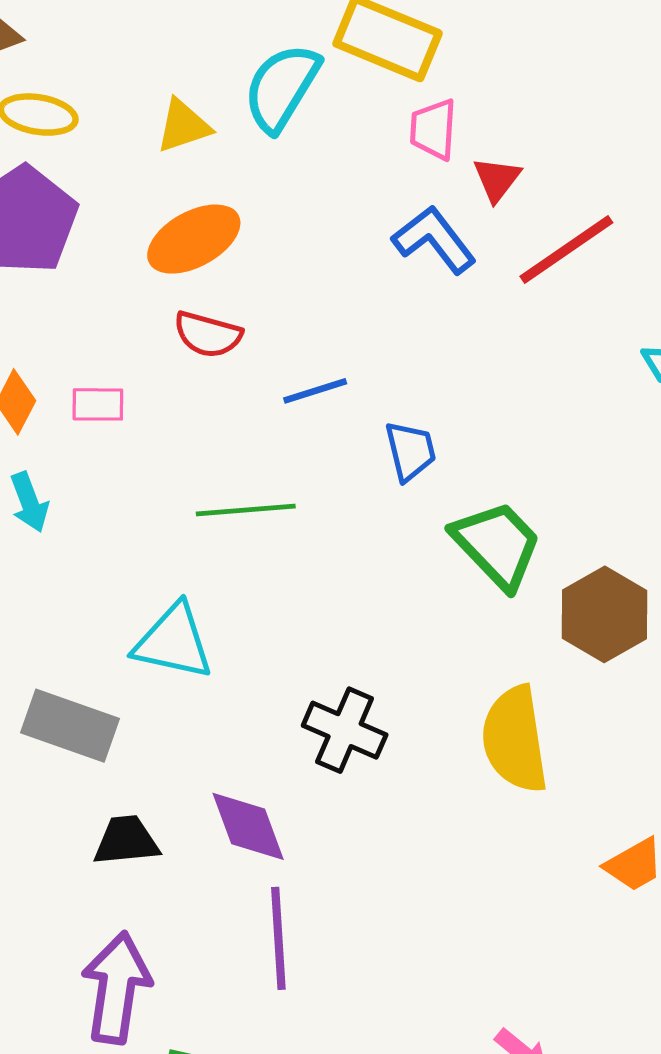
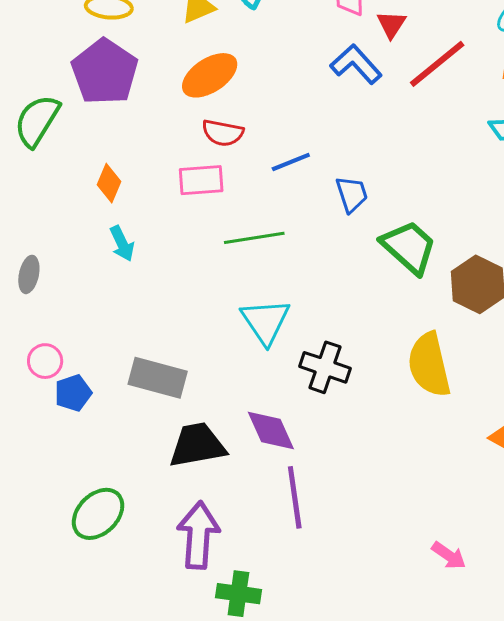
pink rectangle: (98, 404) -> (201, 180), moved, size x1.4
cyan triangle: (173, 642) -> (265, 321), moved, turned 48
black trapezoid: (126, 841) -> (197, 445), size x1.4

